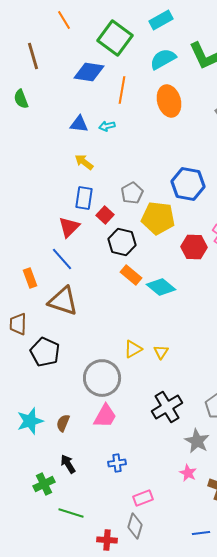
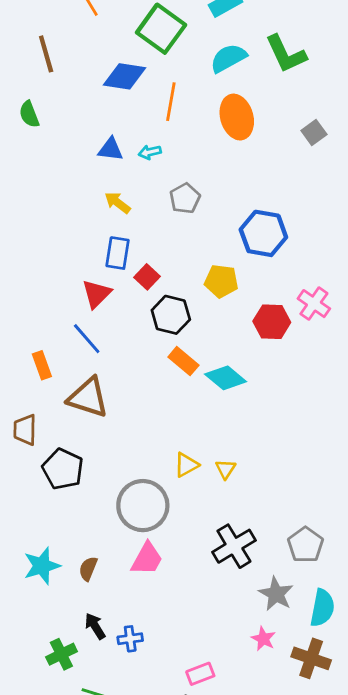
gray pentagon: (132, 193) -> (185, 198), moved
yellow pentagon: (158, 218) -> (221, 281), size x0.7
blue cross: (117, 463) -> (130, 639), moved

